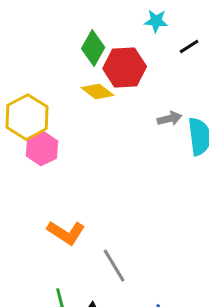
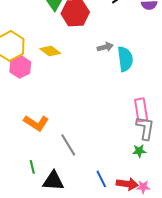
yellow diamond: (98, 92) -> (50, 51), moved

